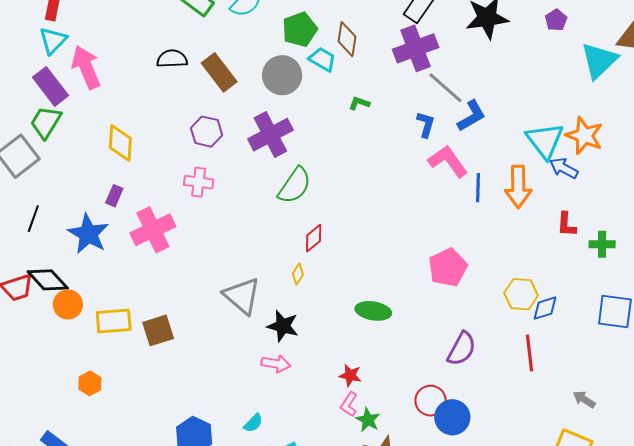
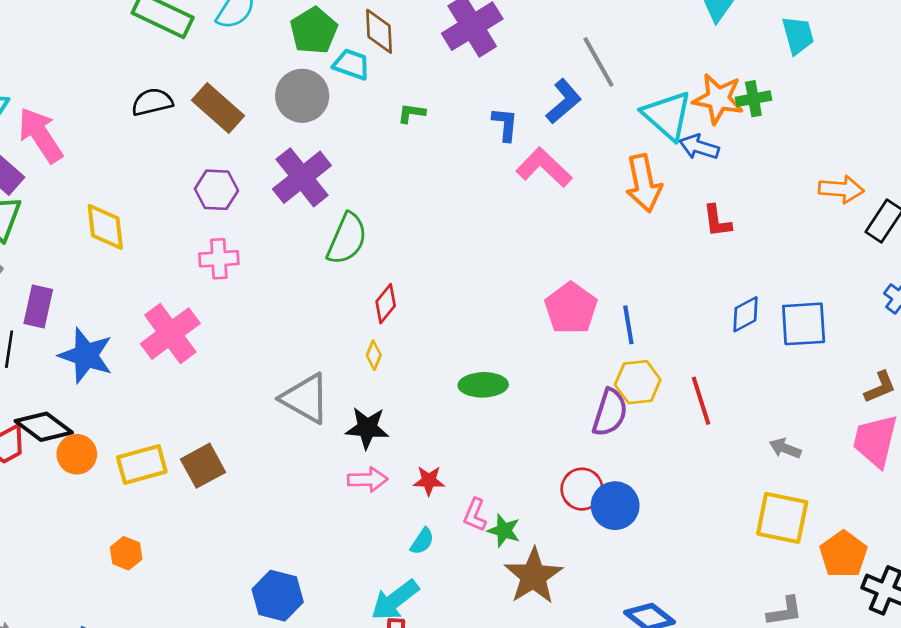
gray line: (446, 88) -> (599, 62), moved, turned 30
blue line: (478, 188) -> (628, 325), moved
purple rectangle: (114, 196) -> (38, 307), moved, size x1.4
green cross: (602, 244) -> (753, 99), moved
yellow hexagon: (521, 294) -> (638, 382), moved
blue diamond: (545, 308) -> (745, 314), moved
red star: (350, 375) -> (429, 481), moved
cyan semicircle: (253, 423) -> (422, 541), moved

